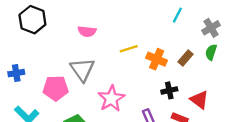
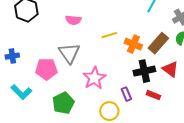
brown rectangle: (186, 58) -> (158, 43), size x1.5
black cross: (169, 90) -> (144, 71), size x1.5
red triangle: (199, 100) -> (170, 69), moved

